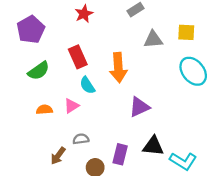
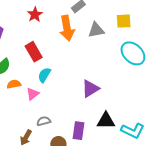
orange arrow: (118, 68) -> (67, 28), moved
cyan semicircle: (87, 85) -> (44, 75), turned 70
orange semicircle: (44, 110) -> (14, 84), moved

